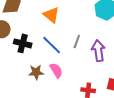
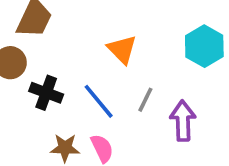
orange triangle: (51, 15) -> (122, 49), moved

